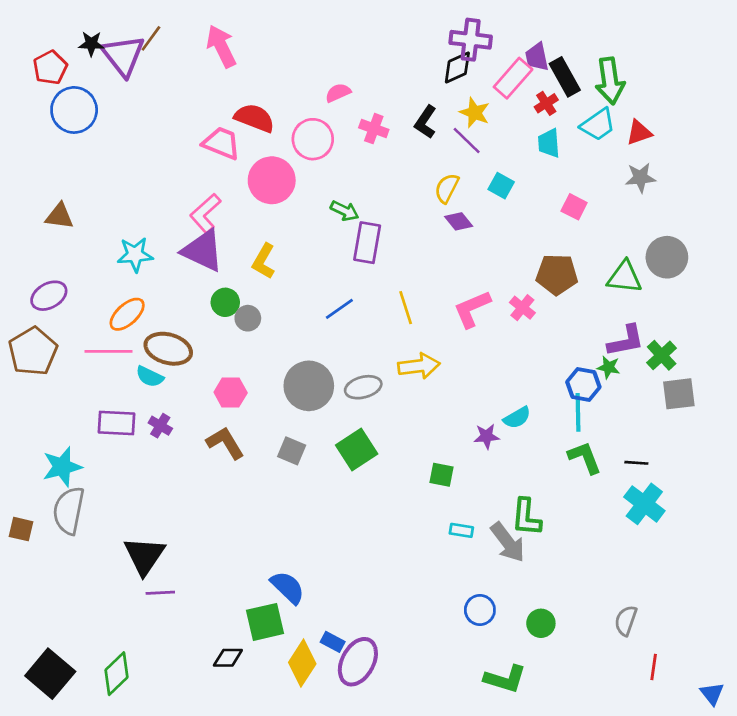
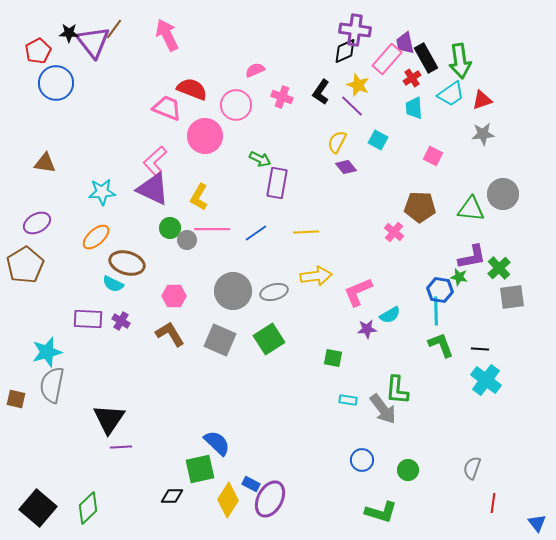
yellow line: (406, 308) -> (306, 232), turned -75
pink L-shape: (472, 309) -> (358, 292), moved
pink line: (109, 351) -> (212, 229), moved
gray square: (292, 451) -> (220, 340), size x1.5

